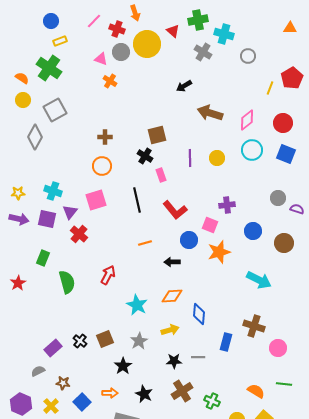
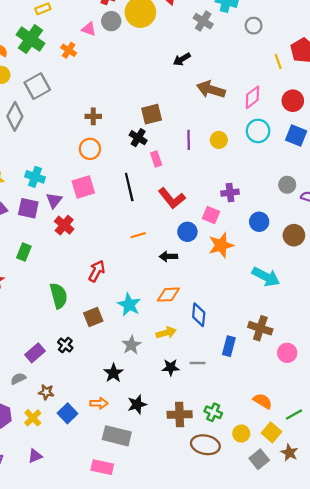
orange cross: (110, 81) -> (69, 50), moved
yellow line: (270, 88) -> (278, 61), turned -40
green semicircle: (67, 282) -> (59, 296), moved
brown square: (105, 339) -> (93, 317), moved
green line: (284, 384) -> (294, 414), moved, turned -35
brown cross: (182, 391) -> (180, 414), moved, turned 30
black star: (144, 394) -> (137, 404), turned 30

